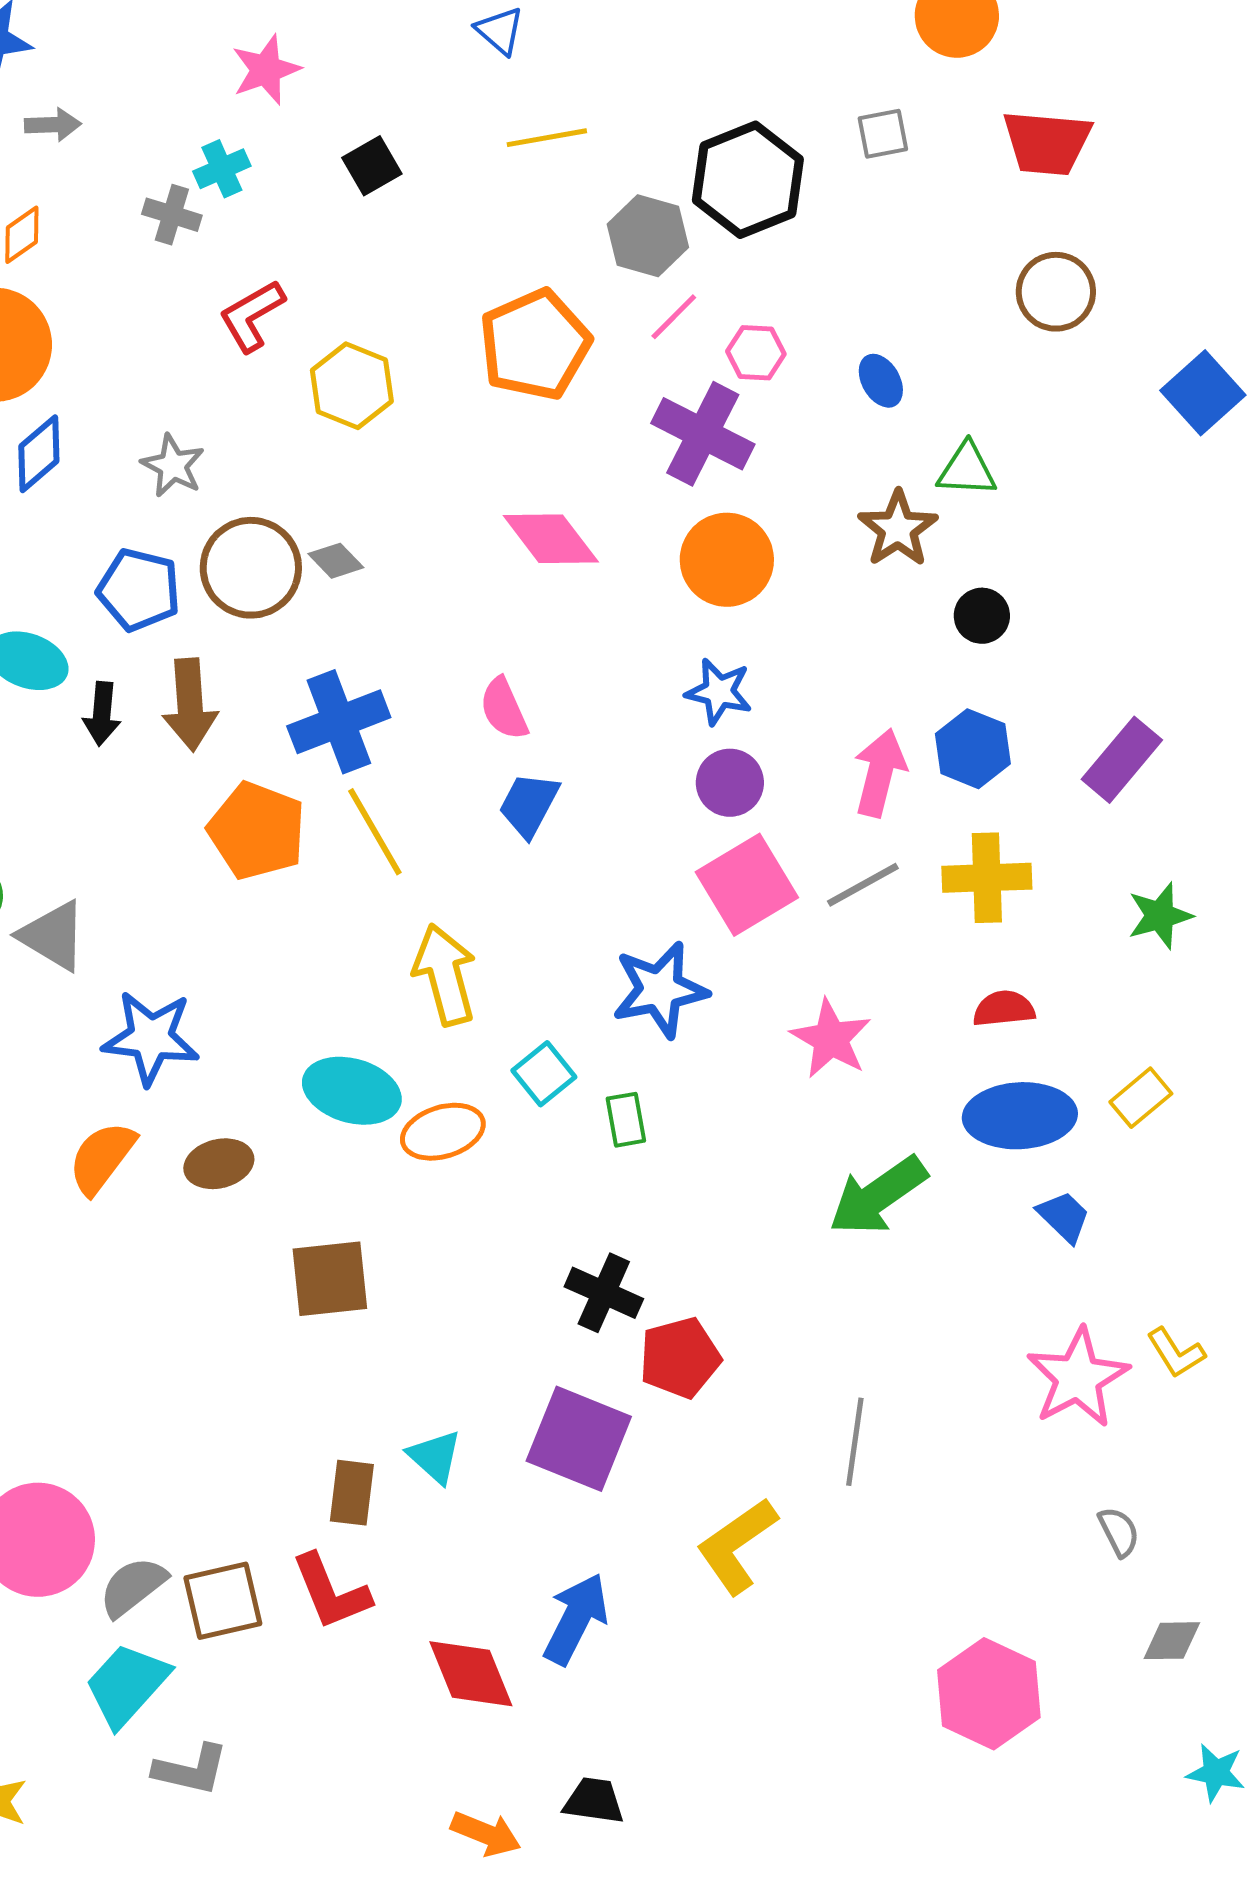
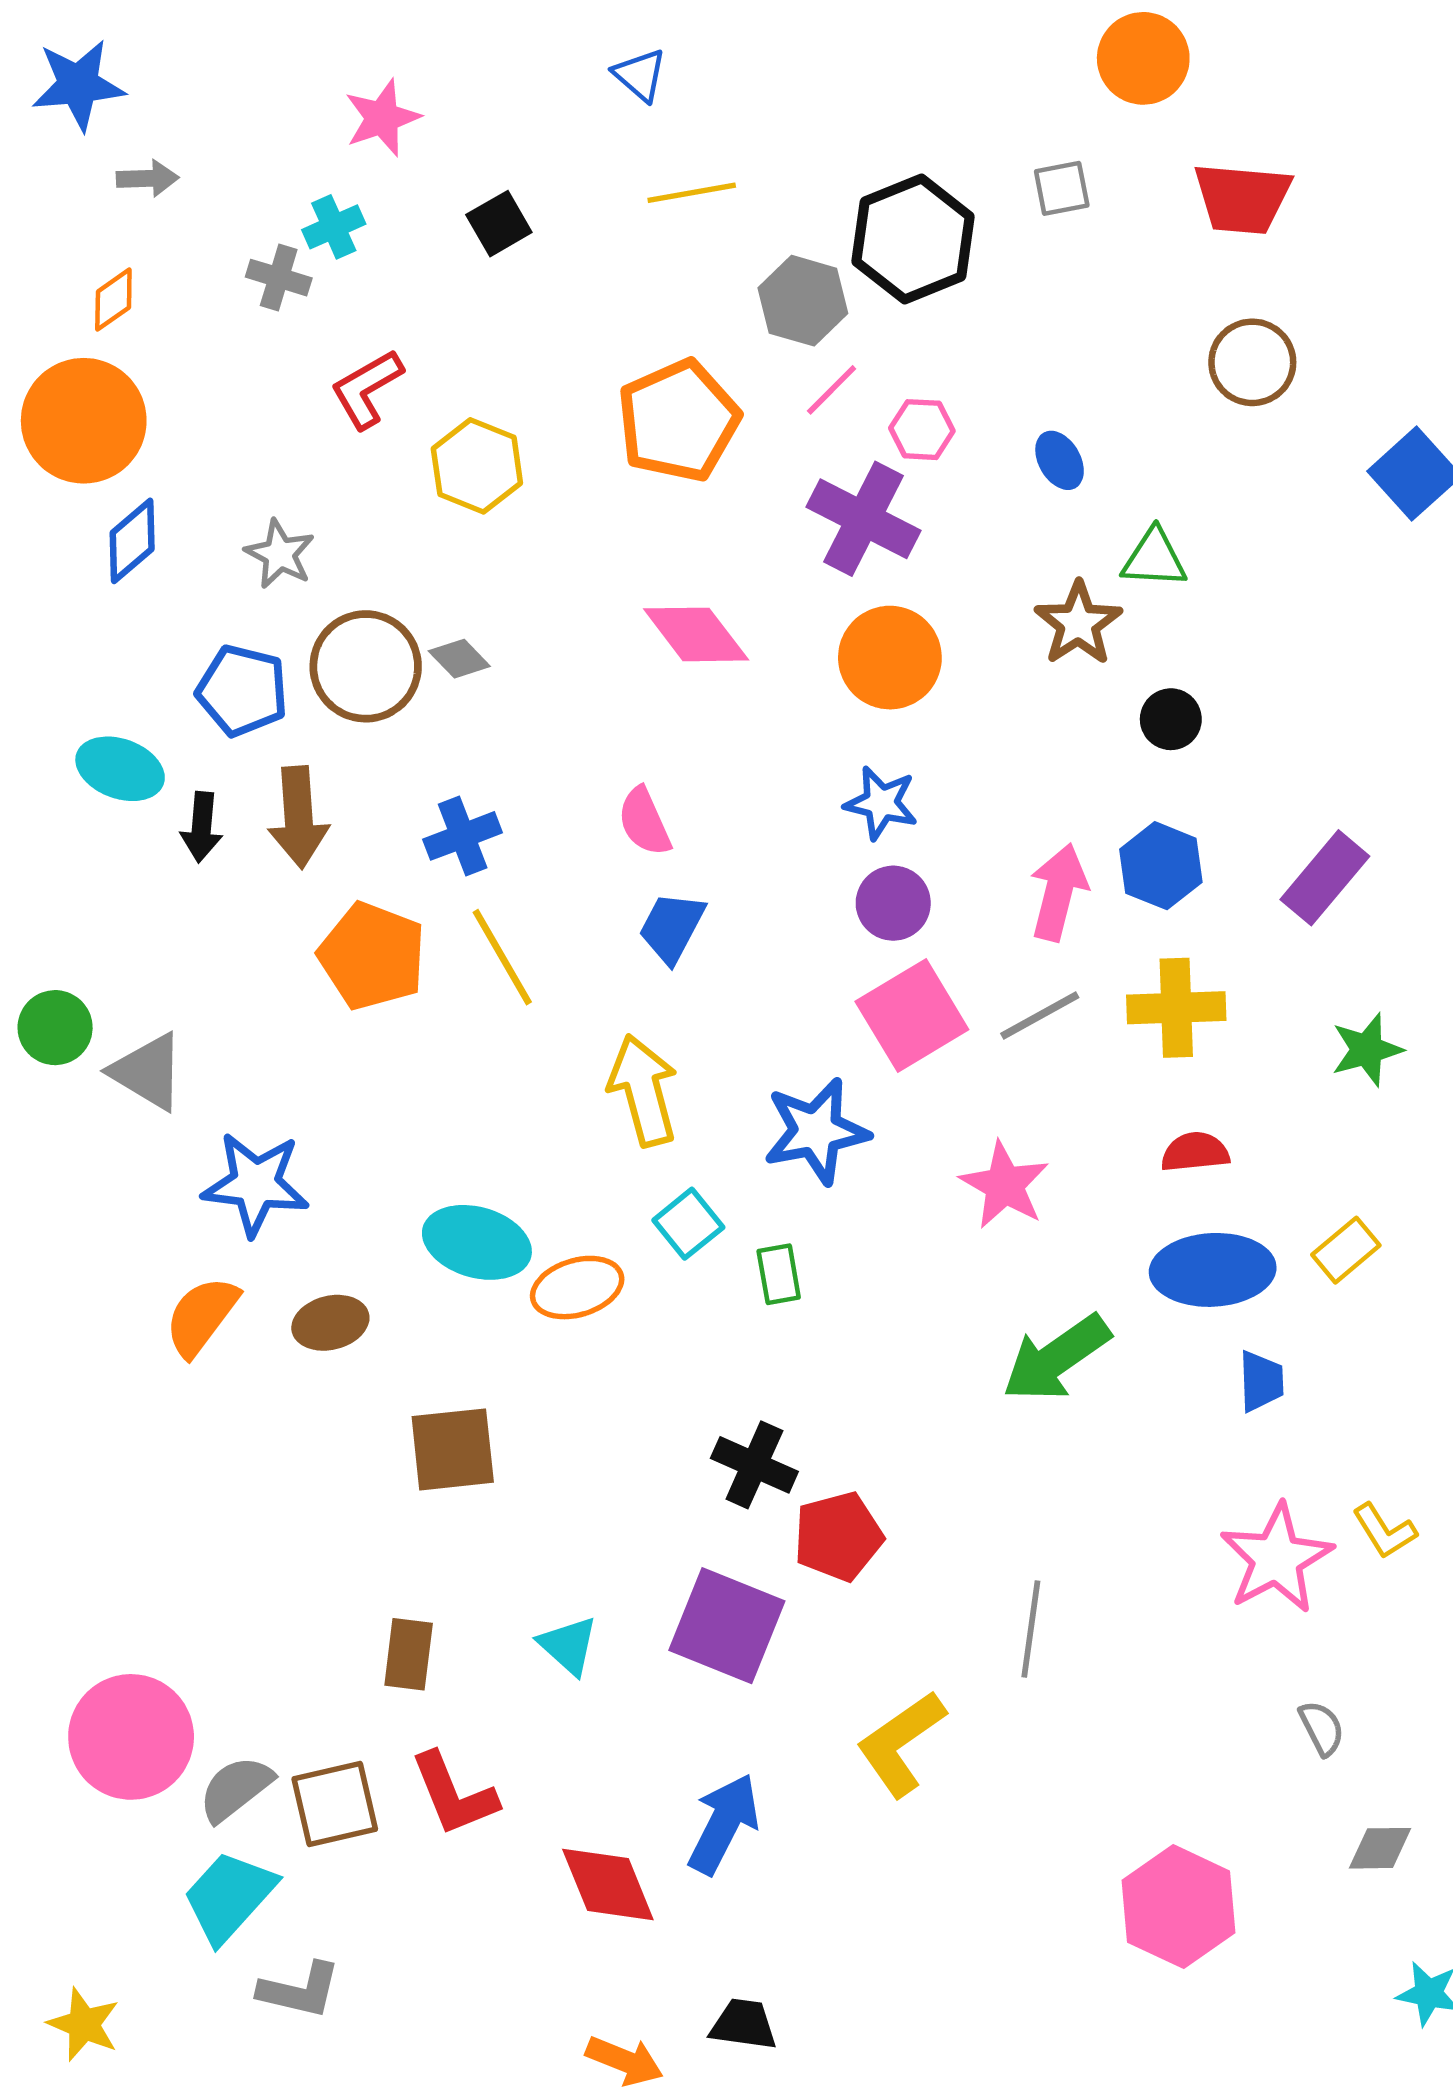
blue cross: (339, 722) -> (463, 836), size x0.7
yellow arrow: (445, 975) -> (643, 1090), moved
blue trapezoid: (1064, 1217) -> (1261, 1381), turned 44
brown rectangle: (352, 1493) -> (409, 1654), moved

